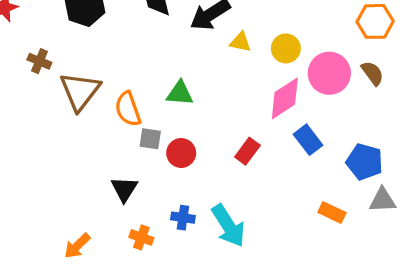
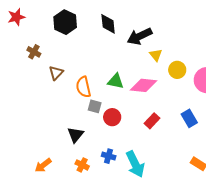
yellow triangle: (241, 42) -> (156, 55), turned 32
yellow circle: (286, 48) -> (177, 70), moved
brown triangle: (80, 91) -> (56, 73), size x0.6
pink diamond: (285, 98) -> (144, 85), moved, turned 32

